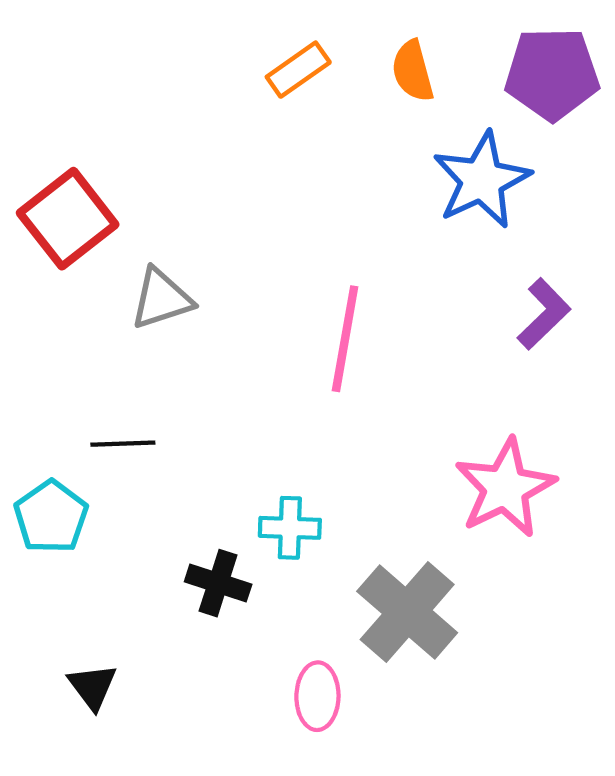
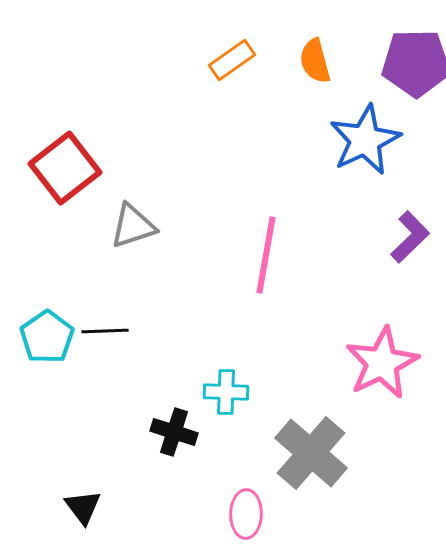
cyan pentagon: (51, 517) -> (47, 337), moved

